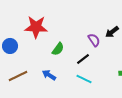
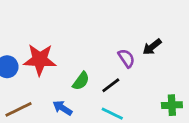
red star: (36, 27) -> (40, 60), moved
green semicircle: (58, 49) -> (81, 81), moved

